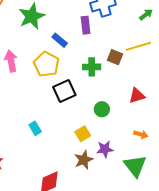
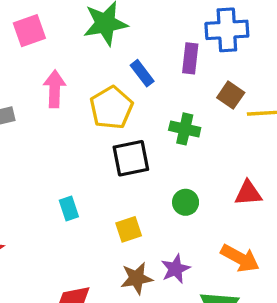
brown square: (115, 57) -> (231, 95), moved
yellow square: (83, 134) -> (129, 229), moved
orange arrow: (141, 134) -> (240, 258), size x1.6
purple star: (105, 149) -> (175, 269), turned -30

